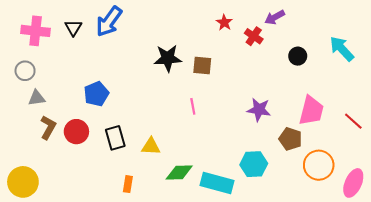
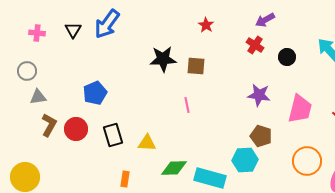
red star: (224, 23) -> (206, 25), moved
pink cross: (36, 31) -> (37, 33), size x0.6
red cross: (254, 36) -> (255, 45), moved
purple star: (259, 110) -> (259, 95), moved
brown pentagon: (290, 139) -> (261, 136), moved

